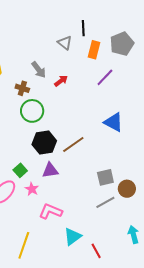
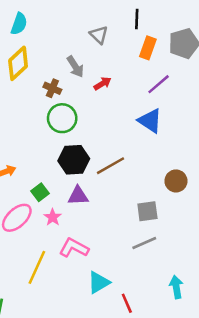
gray triangle: (65, 43) -> (99, 35), moved
blue triangle: (114, 122) -> (150, 121), moved
brown circle: (127, 189) -> (176, 181), moved
yellow line: (24, 245) -> (37, 267), moved

